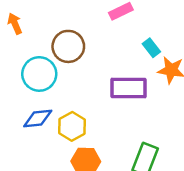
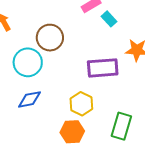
cyan rectangle: (151, 48) -> (109, 19), moved
yellow hexagon: (72, 126) -> (81, 104), moved

